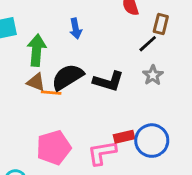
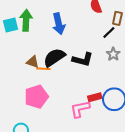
blue arrow: (76, 29) -> (59, 24), size x1.5
green arrow: (37, 50) -> (26, 20), moved
pink pentagon: (54, 148) -> (36, 97), moved

